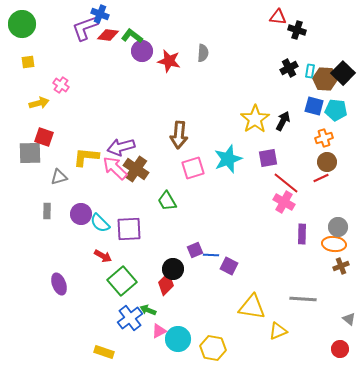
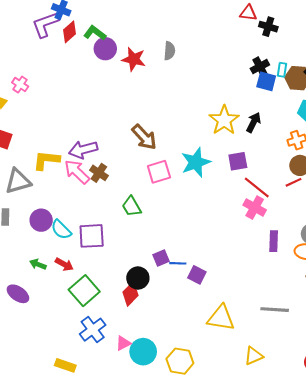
red diamond: (108, 35) -> (70, 32), turned -50
blue square: (314, 106) -> (266, 81), moved
brown arrow: (179, 135) -> (144, 137), turned -48
brown cross: (136, 169) -> (99, 173), size x0.7
gray triangle: (59, 177) -> (18, 181), size x1.5
purple ellipse: (59, 284) -> (18, 294), turned -35
green arrow: (148, 310) -> (38, 264), moved
yellow triangle: (278, 331) -> (254, 356), moved

